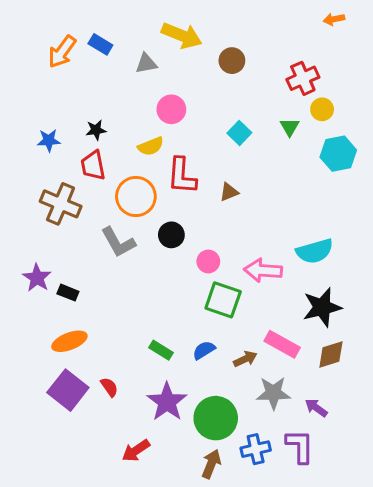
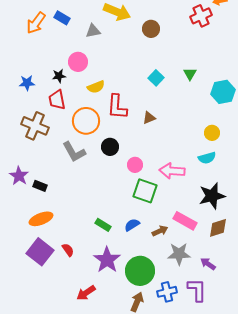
red cross: (303, 78) -> (201, 16), moved
pink circle: (171, 109) -> (78, 62), moved
yellow circle: (322, 109) -> (212, 133), moved
cyan semicircle: (315, 251) -> (207, 158), size x0.7

